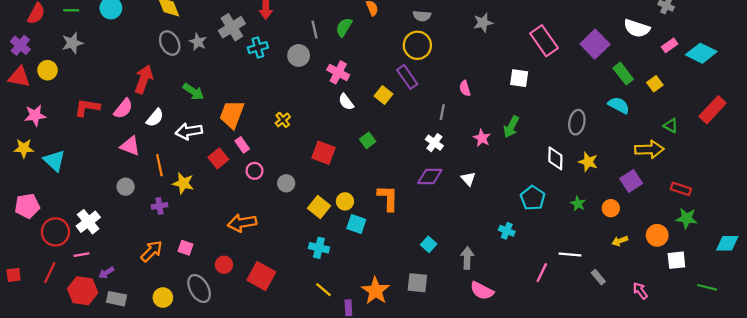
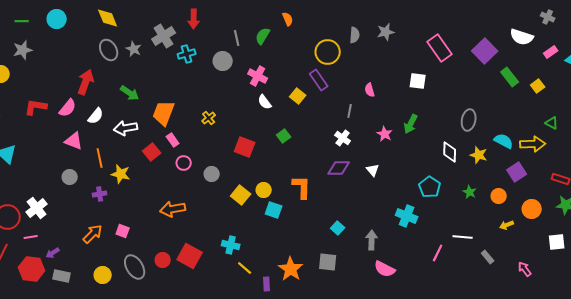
gray semicircle: (422, 16) -> (355, 35), moved, turned -91
cyan semicircle: (619, 105) -> (504, 141), moved
cyan cross: (507, 231) -> (407, 216), size x1.5
orange circle: (657, 235) -> (532, 209), moved
cyan cross: (319, 248) -> (231, 245), moved
red circle: (224, 265) -> (163, 260), moved

